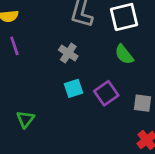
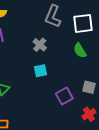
purple square: (106, 93) -> (64, 96), moved

